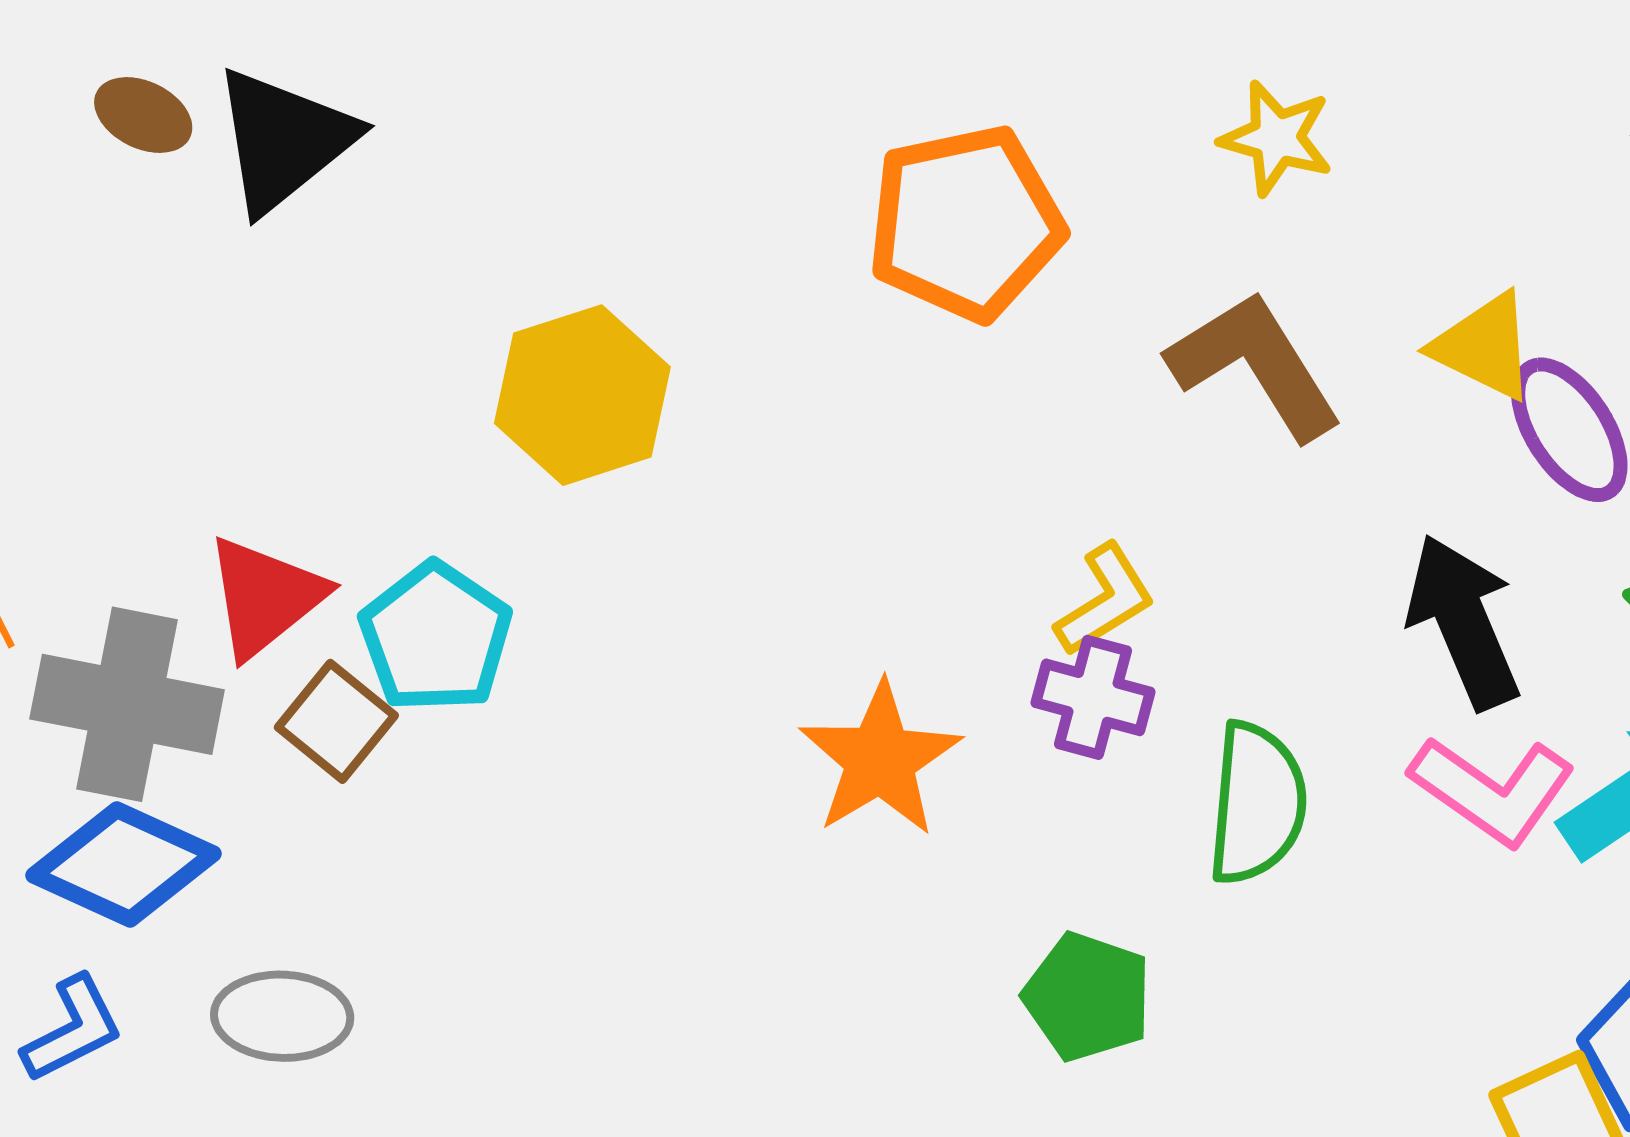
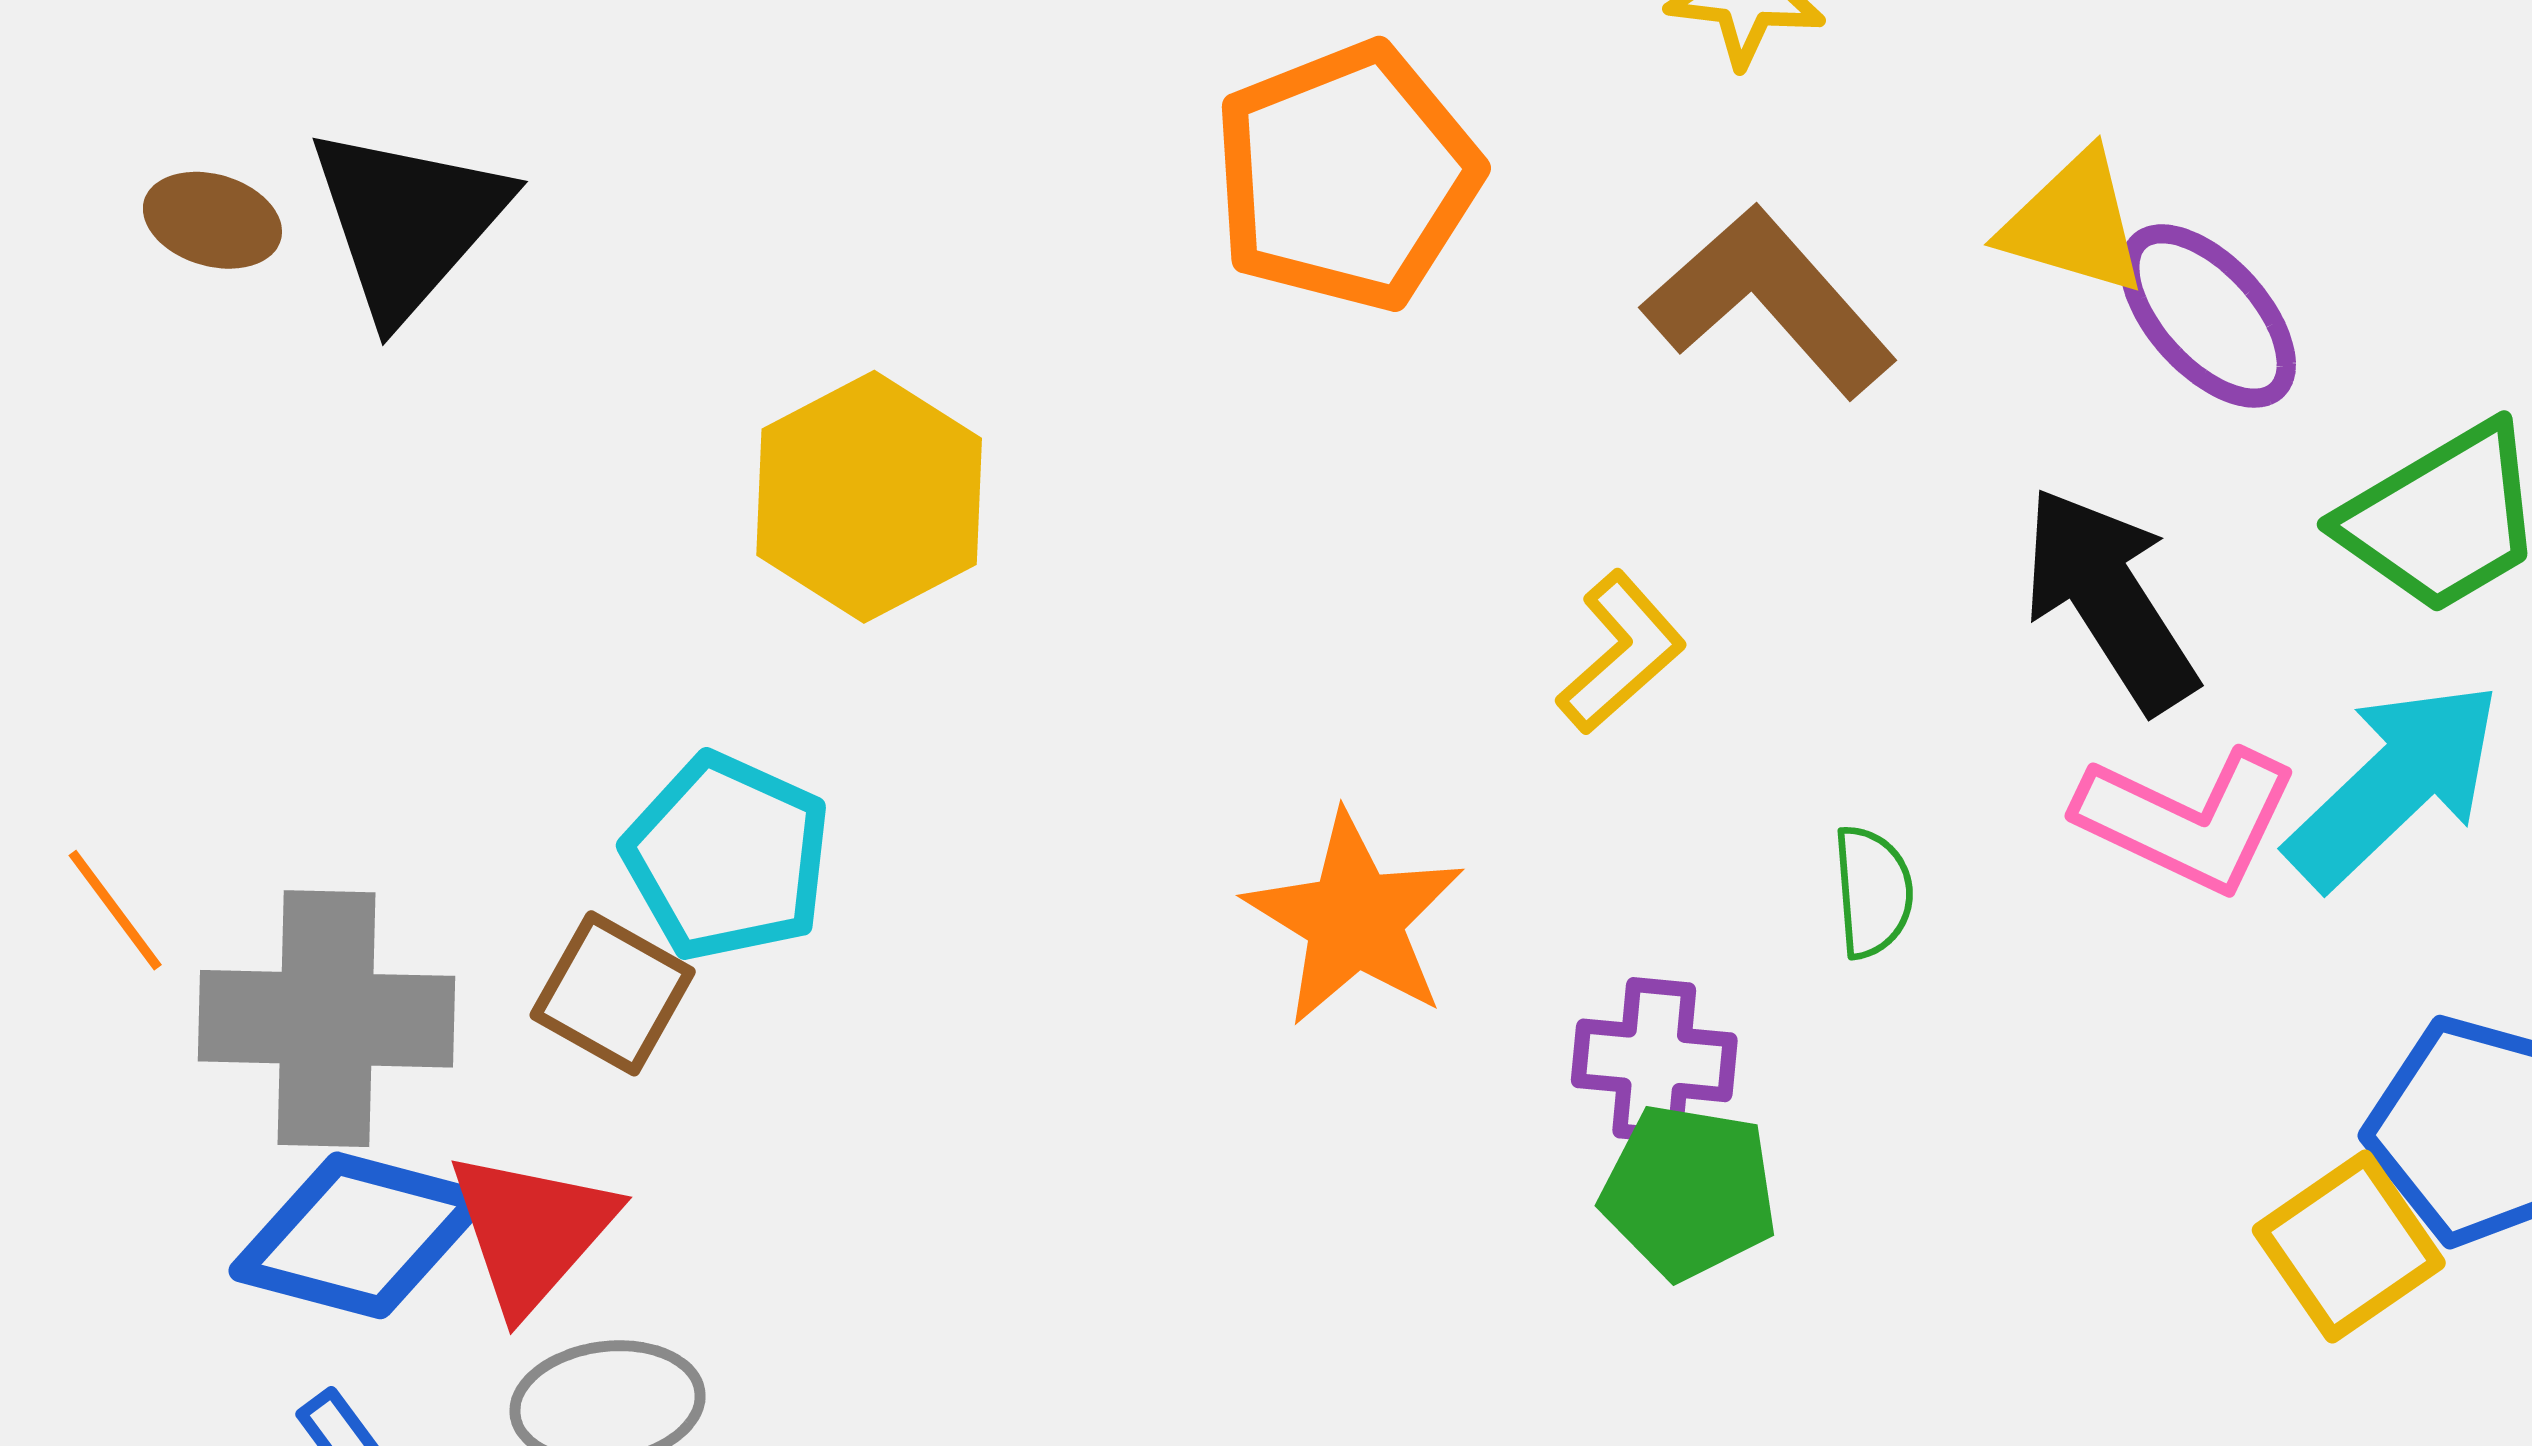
red triangle: (265, 597) -> (531, 1231), moved
purple cross: (1093, 697) -> (1654, 1060), moved
green semicircle: (1257, 803) -> (1873, 892), size x0.6

